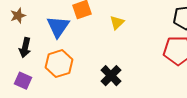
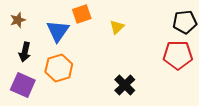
black cross: (111, 76) -> (125, 85), moved
purple square: (23, 81) -> (23, 85), size x1.4

